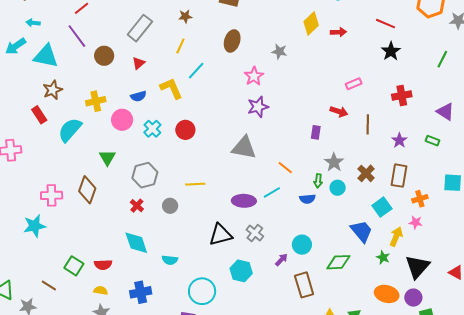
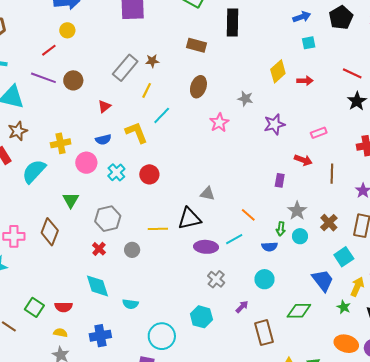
gray rectangle: (140, 28) -> (125, 68), moved
purple line: (77, 36) -> (43, 78), turned -35
brown circle: (104, 56) -> (73, 80), moved
purple star: (258, 107) -> (274, 124), moved
gray triangle: (244, 148) -> (207, 194), size x0.6
black triangle: (221, 235) -> (189, 219), moved
cyan circle: (302, 245) -> (264, 279), moved

